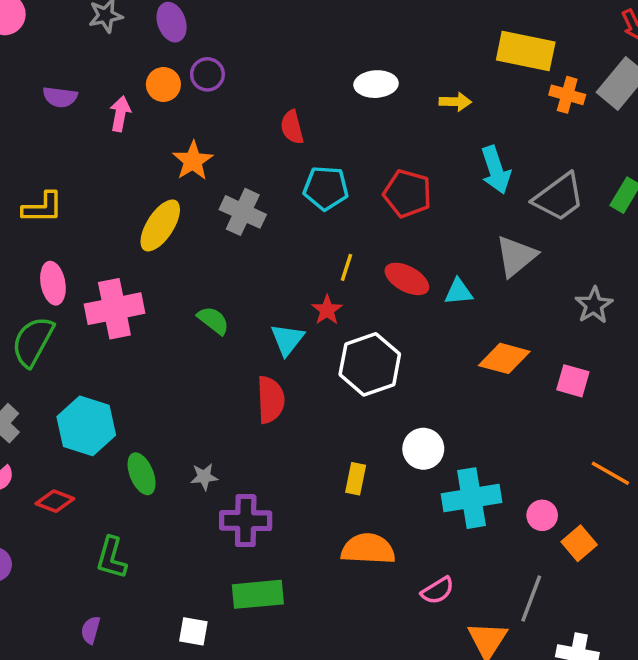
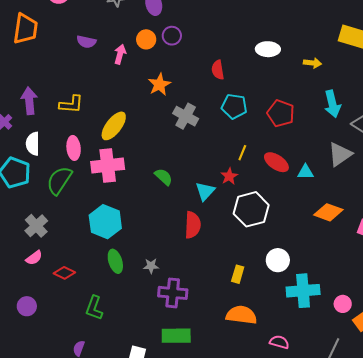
yellow ellipse: (160, 225) -> (114, 126), moved
cyan hexagon: (86, 426) -> (105, 222), moved
pink semicircle: (438, 591) -> (279, 342), turned -138

